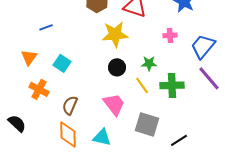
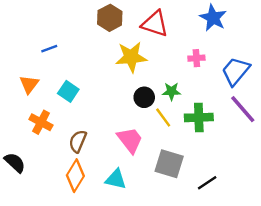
black circle: (117, 67) -> (144, 97), moved
orange diamond: (68, 134) -> (75, 176), turned 32

